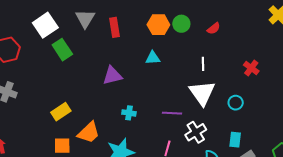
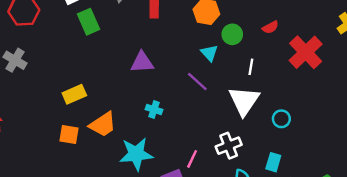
green circle: (181, 24) -> (232, 34), moved
cyan triangle: (153, 58) -> (209, 53), moved, turned 42
red cross: (251, 68) -> (306, 52), moved, size x1.8
purple line: (172, 113) -> (197, 81), moved, turned 30

